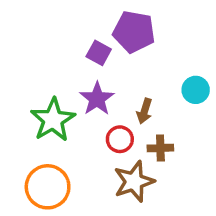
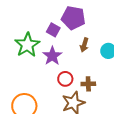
brown arrow: (145, 111) -> (84, 45), moved
green star: (53, 120) -> (27, 45), moved

